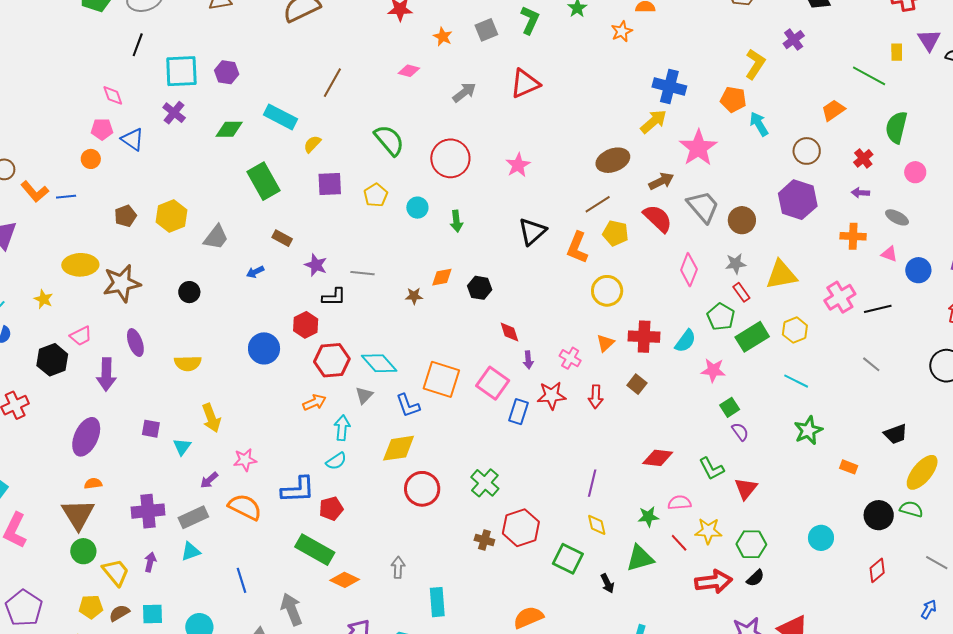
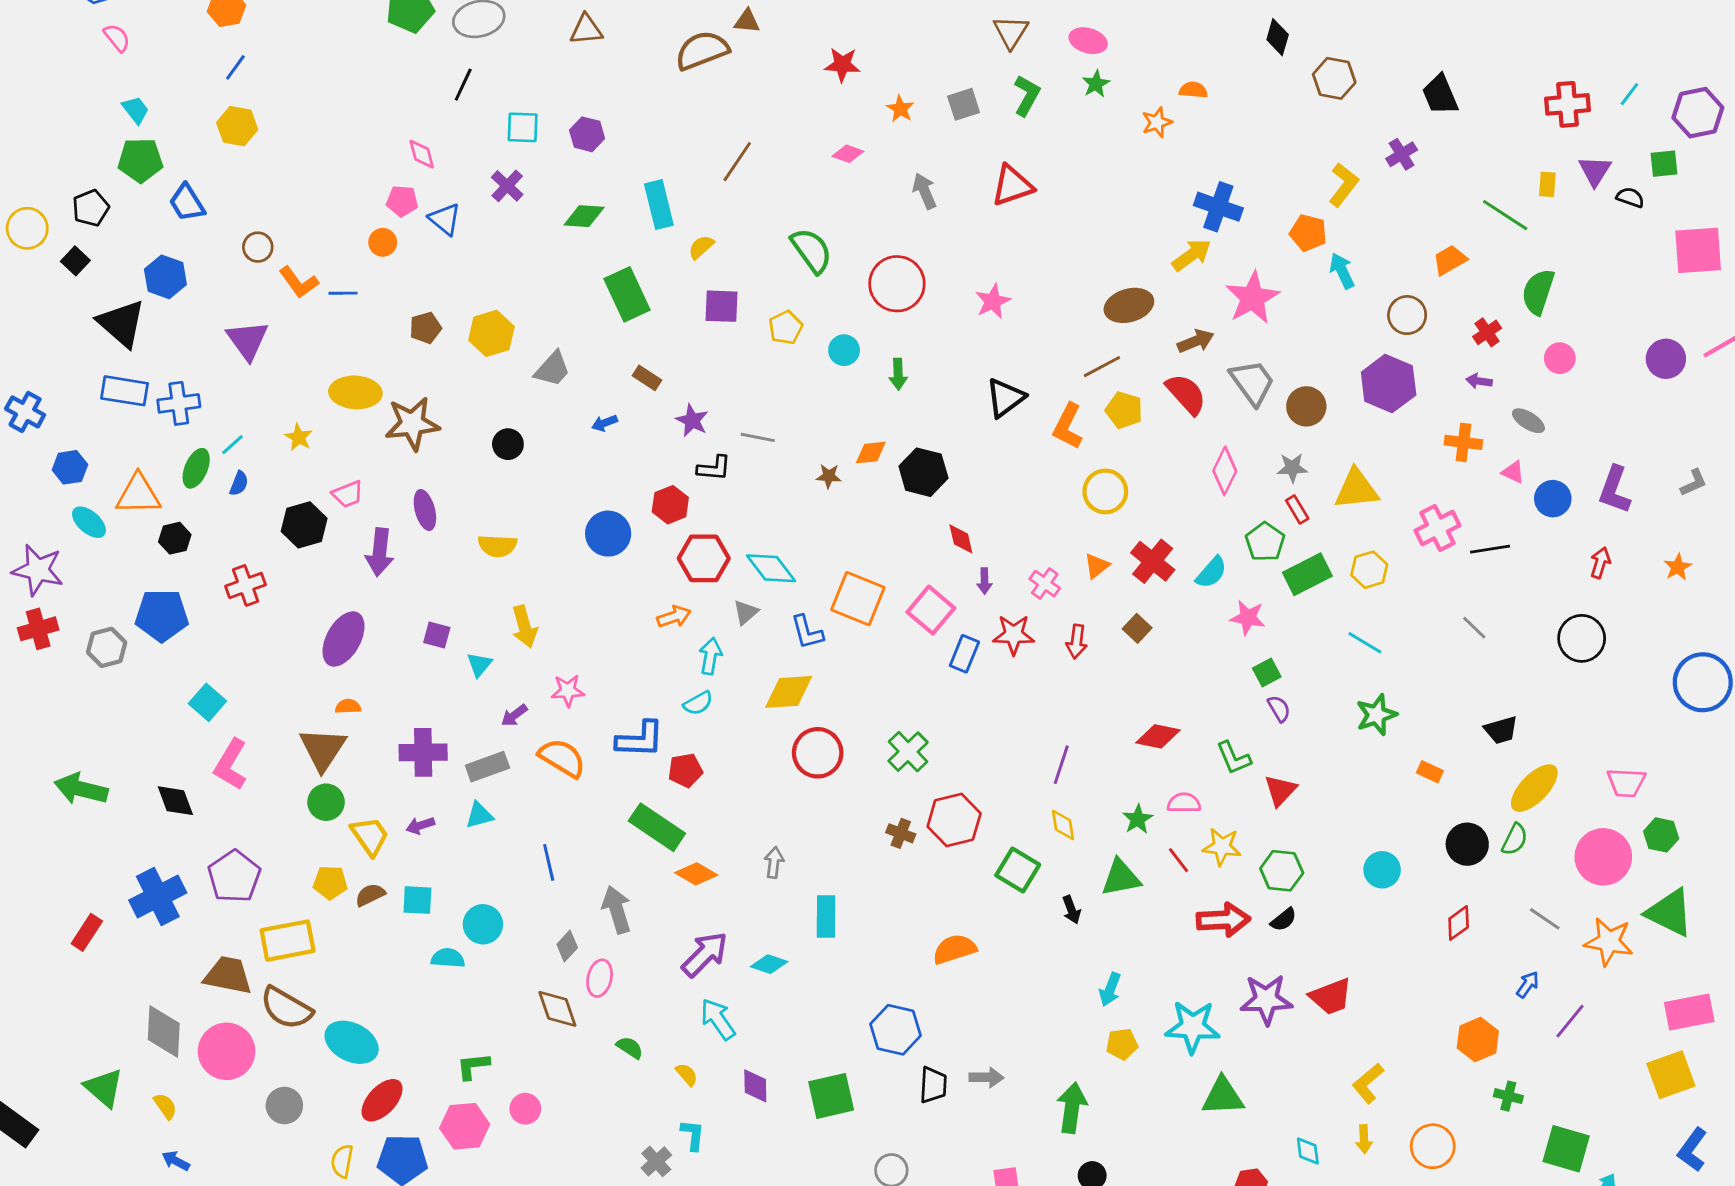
cyan square: (181, 71) -> (523, 127), size x0.7
gray arrow: (464, 92) -> (925, 191), turned -80
cyan rectangle: (281, 117) -> (659, 205), turned 44
black hexagon: (480, 288) -> (923, 472), size x1.4
red cross: (644, 337) -> (1153, 561), turned 32
green semicircle: (911, 509) -> (1515, 839), turned 95
green star: (648, 517) -> (1138, 819), turned -30
purple arrow: (150, 562) -> (420, 826), turned -126

